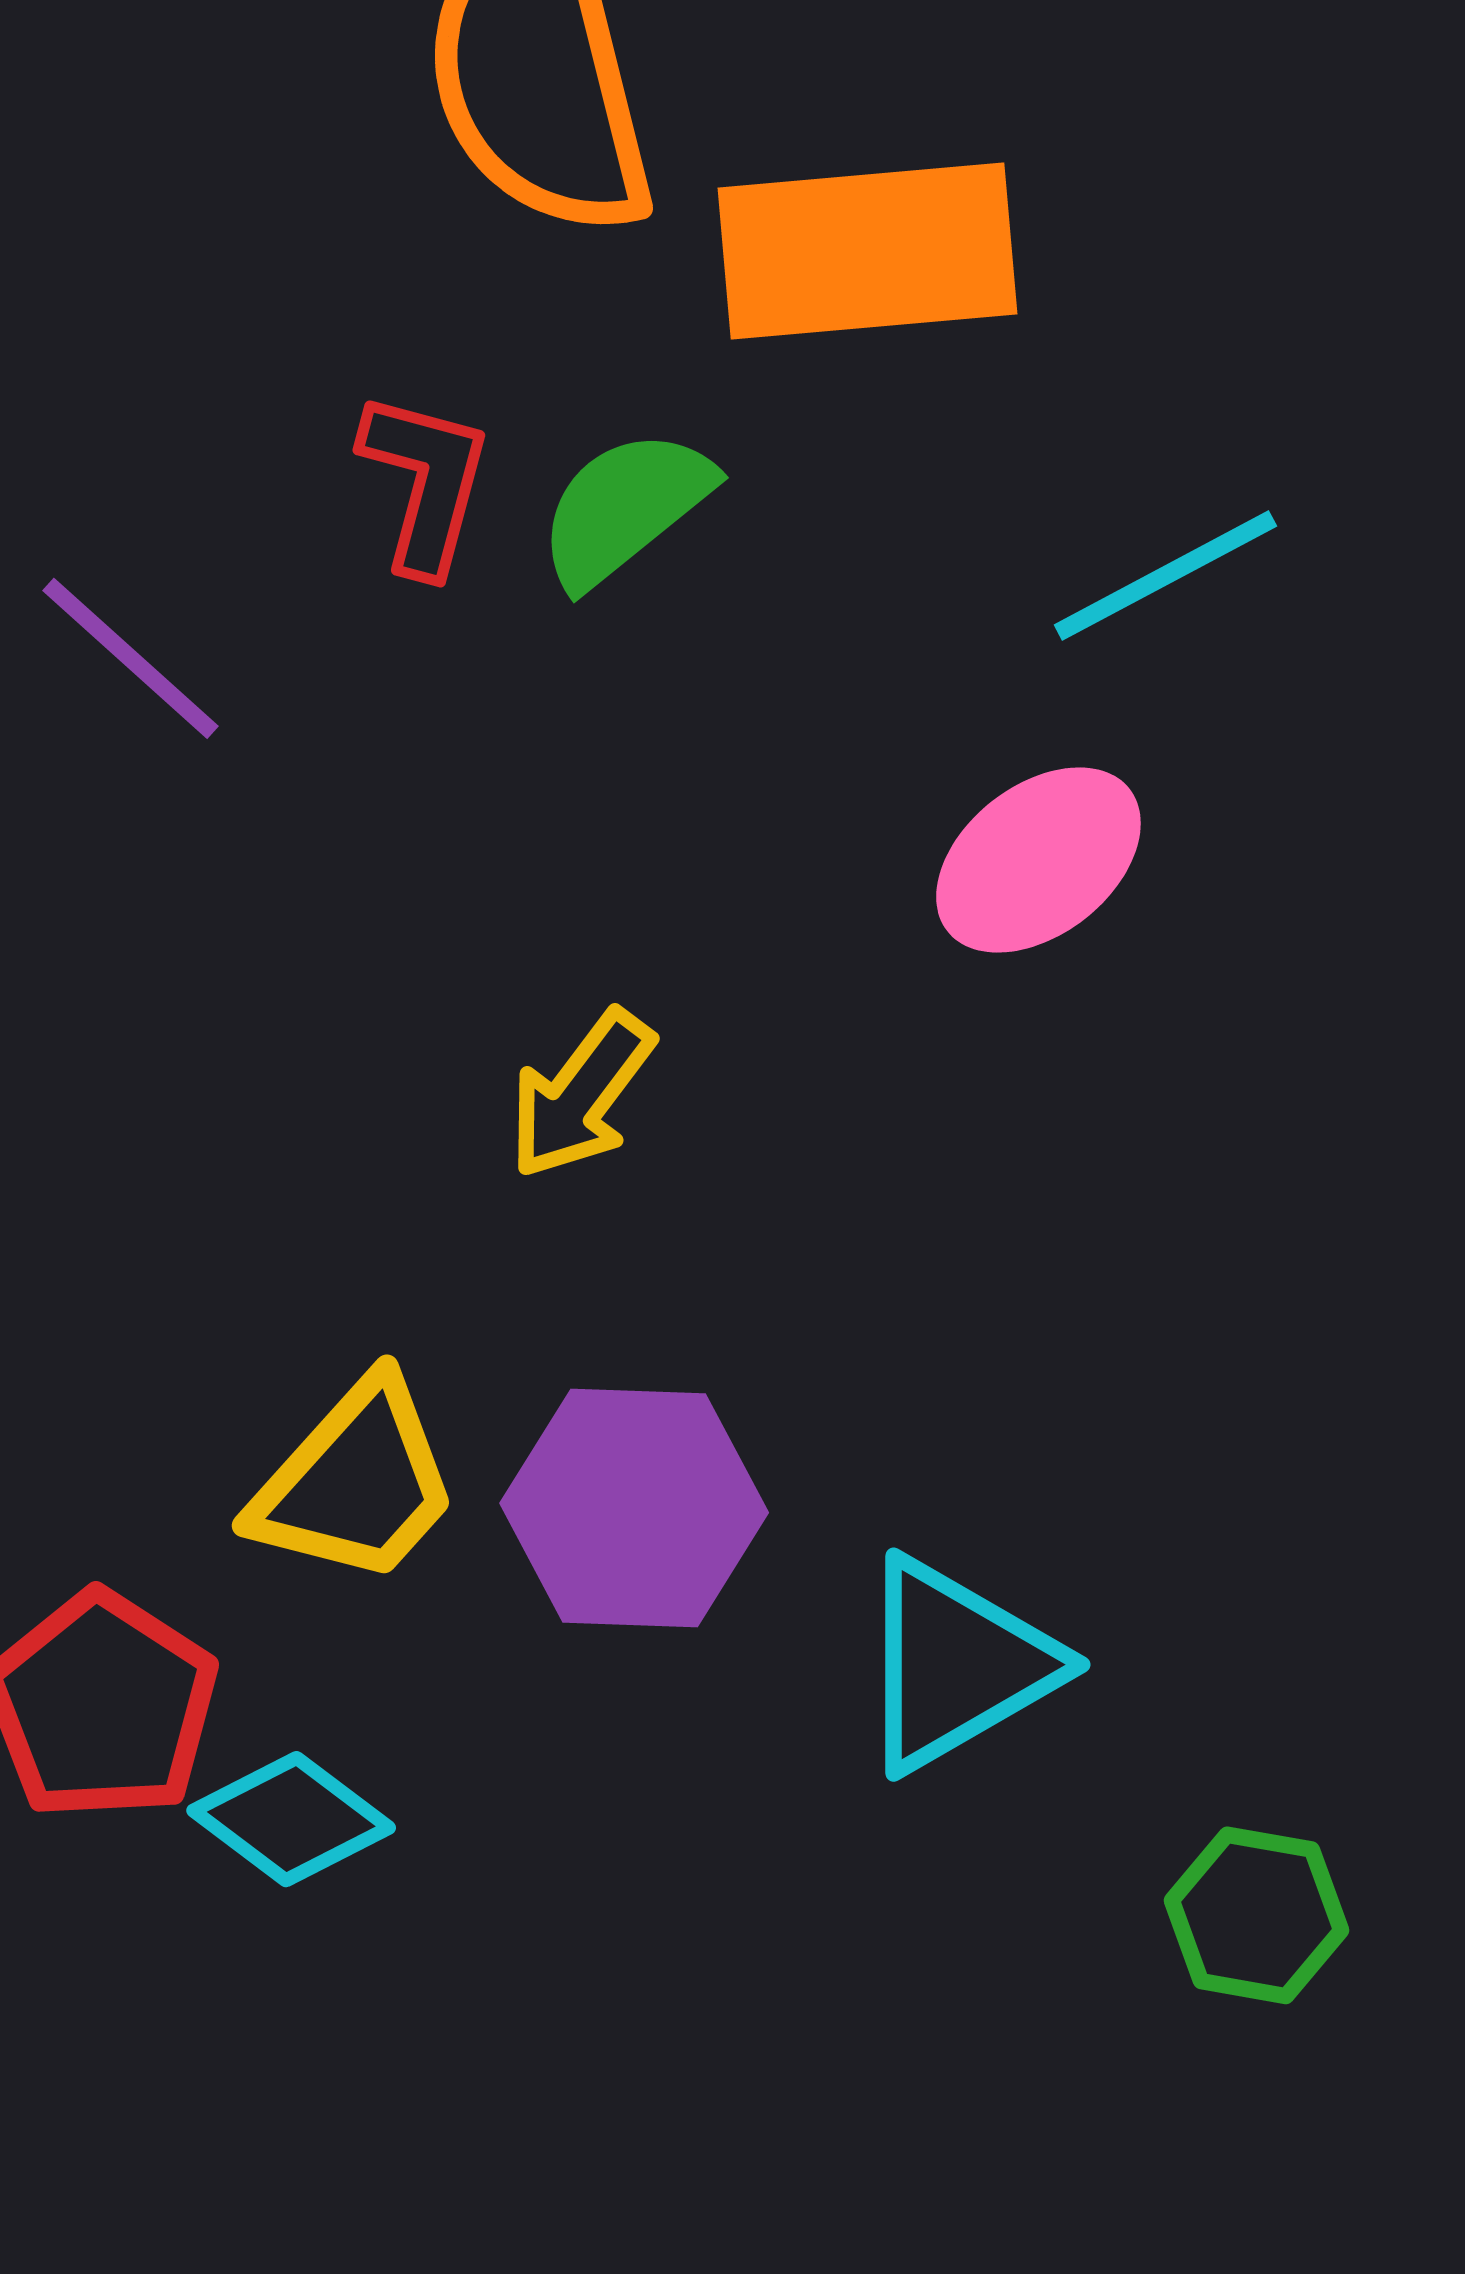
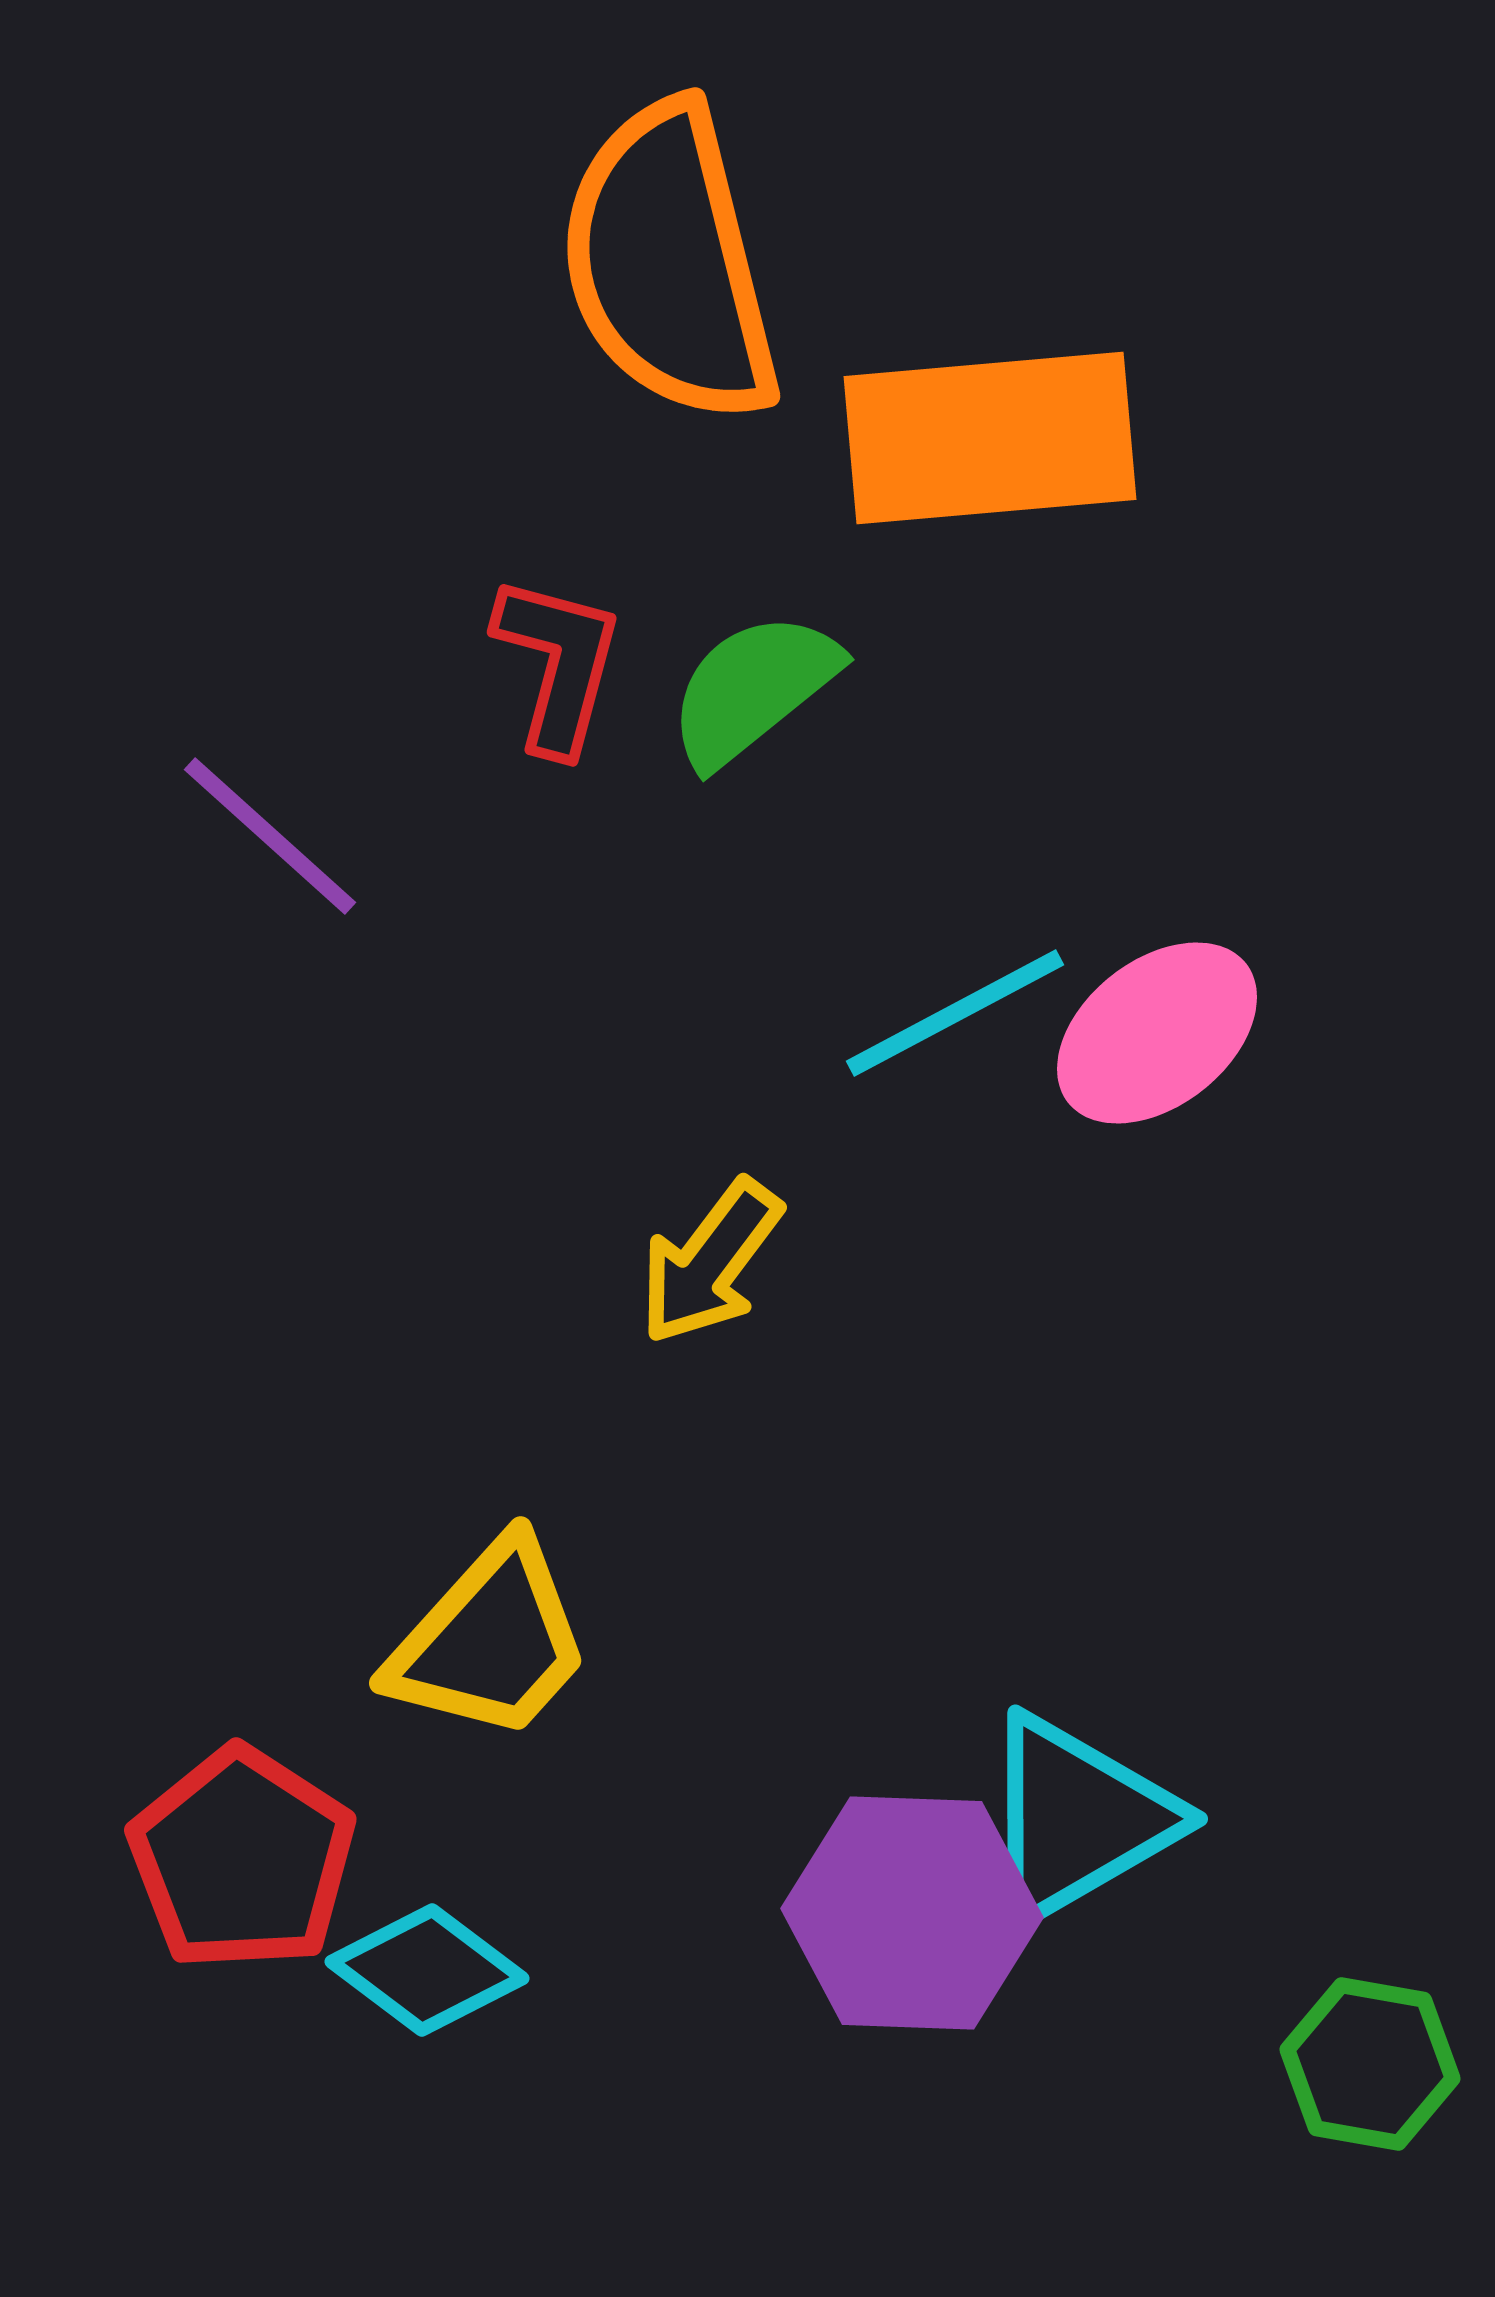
cyan line: (1165, 575) -> (955, 1013), moved
purple hexagon: (634, 1508) -> (912, 1913), moved

